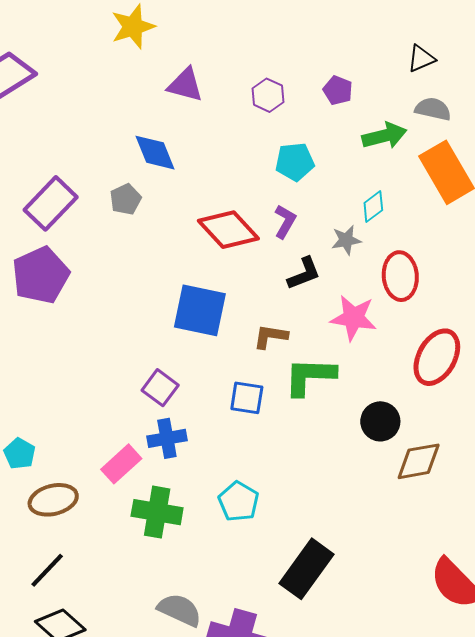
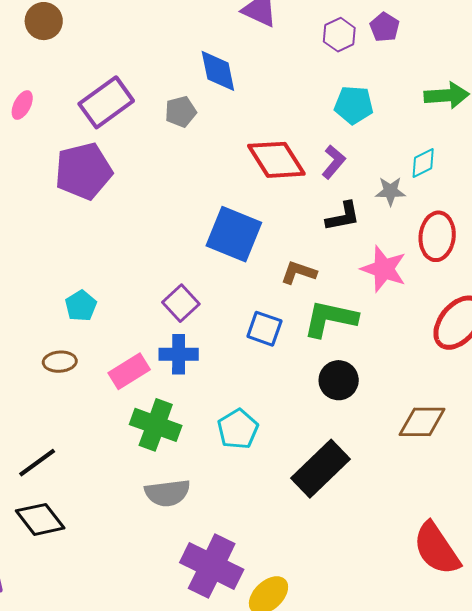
purple pentagon: (338, 90) -> (385, 27), moved
black circle: (380, 421) -> (339, 380), moved
cyan pentagon: (20, 454) -> (81, 306), moved
brown ellipse: (53, 500) -> (60, 362), moved, size x0.7
black rectangle: (306, 569) -> (321, 469), moved
gray semicircle: (180, 610) -> (167, 493), moved, turned 138

